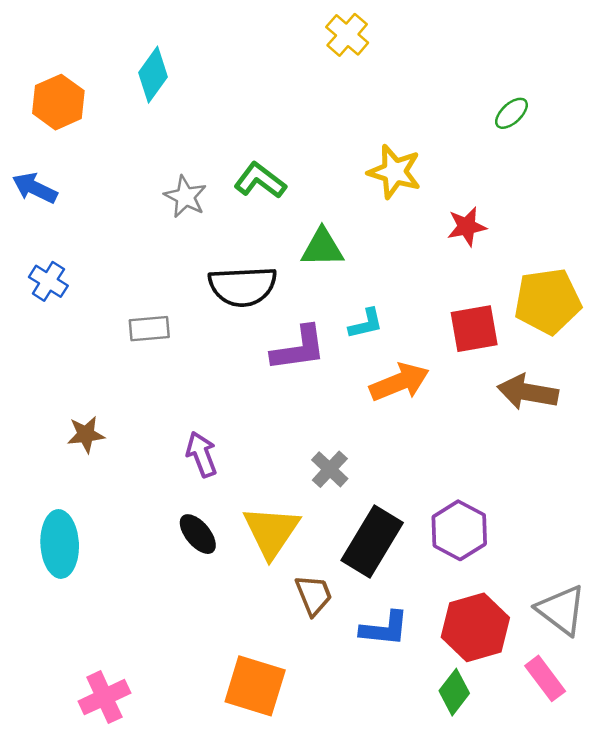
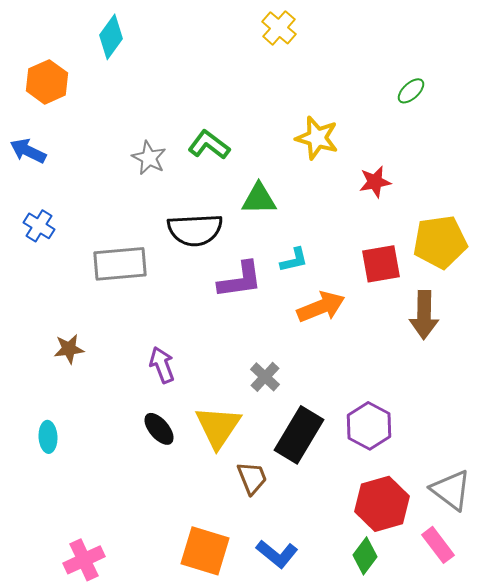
cyan diamond: (153, 75) -> (111, 37), moved
gray rectangle: (149, 329) -> (120, 264), size x1.6
brown arrow: (528, 392) -> (424, 315), turned -99
cyan ellipse: (60, 544) -> (48, 437), size x0.6
blue L-shape: (385, 629) -> (277, 554), moved, turned 33

